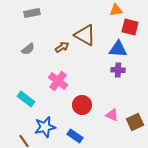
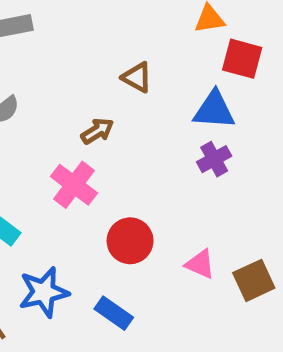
brown triangle: (85, 35) -> (137, 77), size x0.6
brown arrow: (62, 47) -> (97, 131), moved
purple cross: (118, 70) -> (214, 159), turned -32

